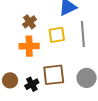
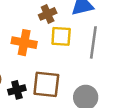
brown cross: (29, 22) -> (48, 14), moved

